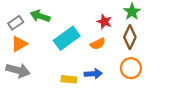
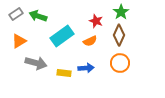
gray rectangle: (16, 23) -> (16, 14), moved
gray arrow: (18, 70) -> (36, 63), moved

